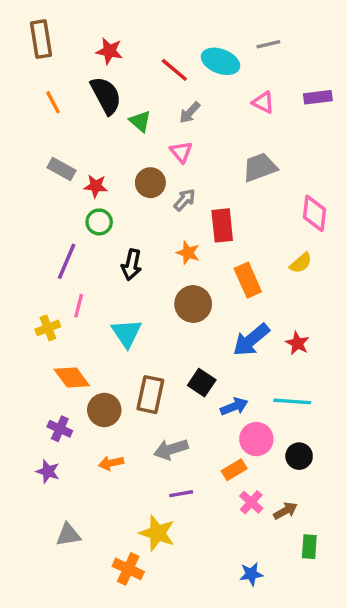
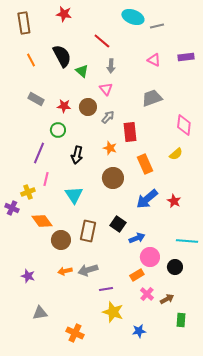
red star: (109, 51) -> (64, 14), moved
cyan ellipse: (220, 61) -> (133, 17), moved
gray arrow: (190, 113) -> (111, 66), turned -40
red star: (96, 186) -> (64, 106), moved
cyan line: (292, 401) -> (187, 241), moved
purple cross: (60, 429) -> (12, 208), moved
gray arrow: (171, 449) -> (88, 270), moved
yellow star: (157, 533) -> (113, 312), moved
blue star: (251, 574) -> (139, 331), moved

